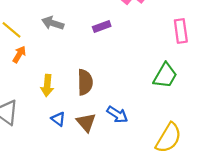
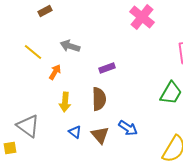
purple rectangle: (102, 27) -> (107, 68), moved
orange arrow: (19, 54) -> (55, 72), moved

